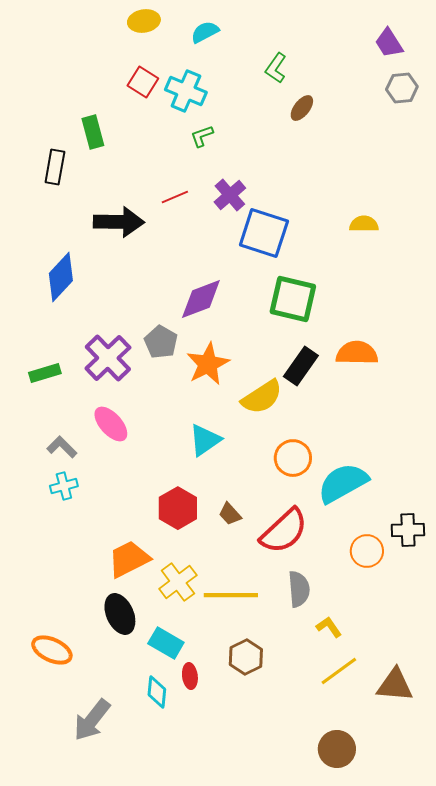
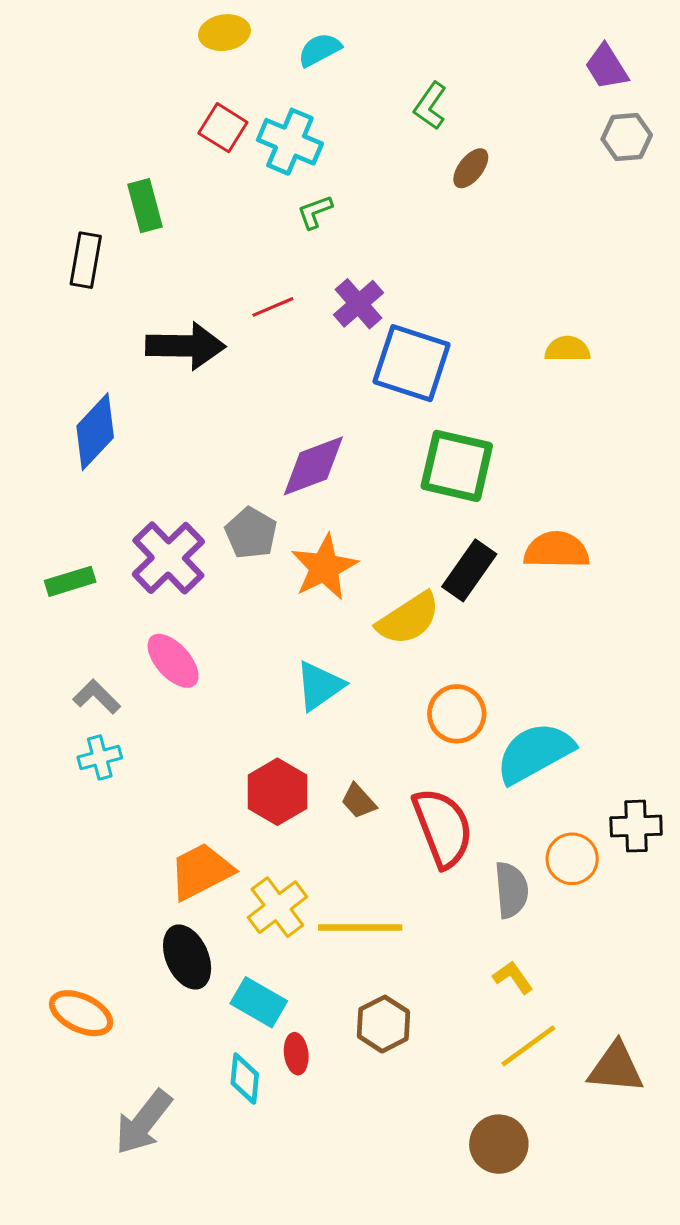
red semicircle: (284, 531) -> (443, 828), turned -68
gray semicircle: (299, 589) -> (511, 890), moved
brown circle: (337, 749) -> (499, 1144), moved

